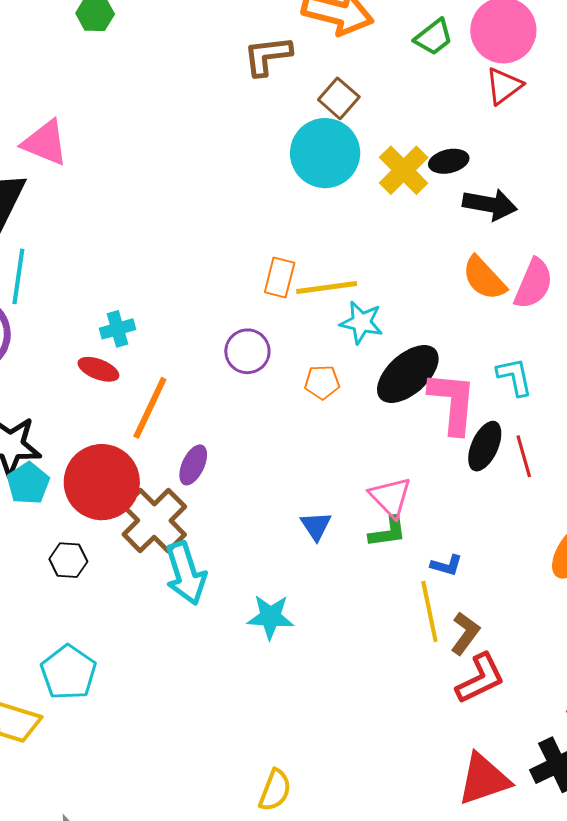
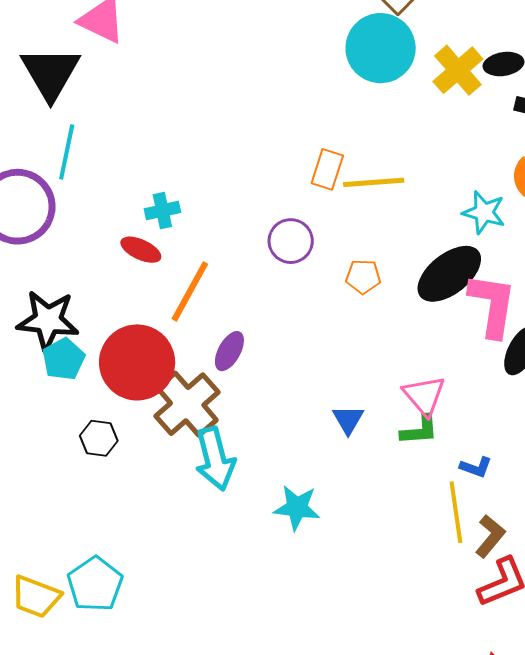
cyan star: (361, 323) -> (484, 212), moved
cyan pentagon: (68, 672) -> (95, 584), moved

